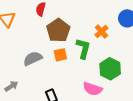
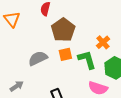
orange cross: (101, 31) -> (103, 42), moved
green L-shape: (83, 48) -> (87, 60), moved, turned -30

